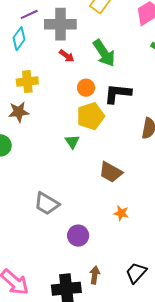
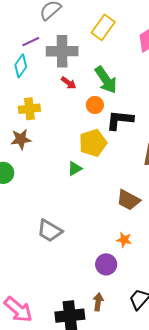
orange circle: (86, 88) -> (95, 105), moved
green triangle: (72, 142) -> (75, 169), turned 35
brown trapezoid: (111, 172) -> (128, 200), moved
purple circle: (78, 236) -> (106, 264), moved

